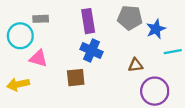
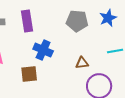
purple rectangle: (88, 21) -> (27, 21), moved
blue star: (156, 29) -> (108, 18), moved

